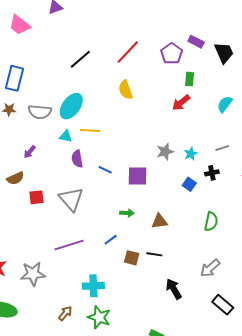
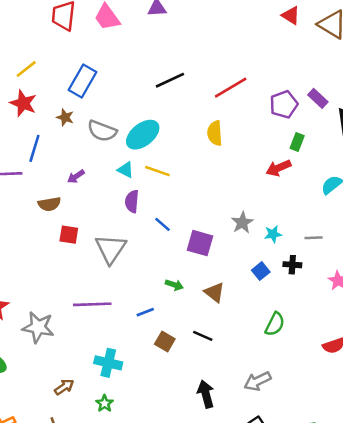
gray star: (165, 152) -> (242, 223), turned -30
brown triangle: (159, 221) -> (214, 292), moved, turned 30
black line: (154, 254) -> (203, 336), moved
green star: (99, 317) -> (105, 403), size x0.6

